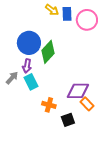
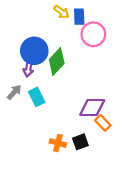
pink circle: (87, 20) -> (93, 34), moved
purple arrow: (27, 66) -> (28, 69), moved
orange cross: (49, 105) -> (58, 143), moved

